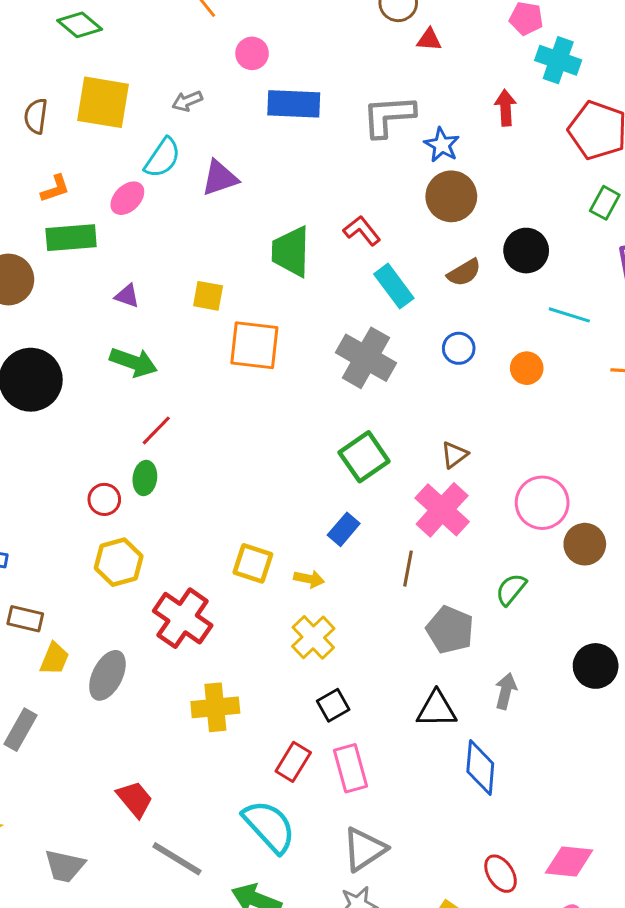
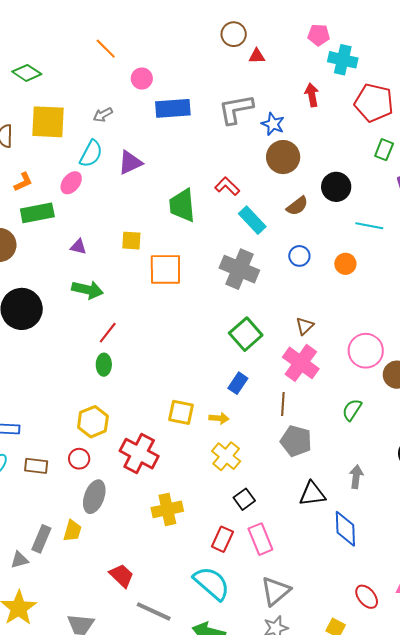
red circle: (104, 499) -> (79, 459), moved
gray pentagon: (450, 630) -> (296, 441), moved
yellow trapezoid: (54, 659) -> (72, 531), moved

